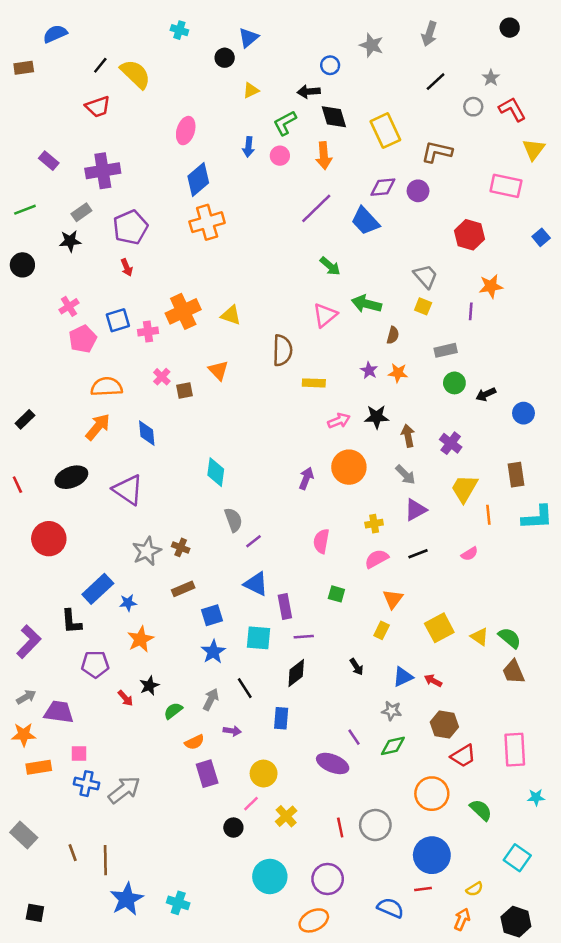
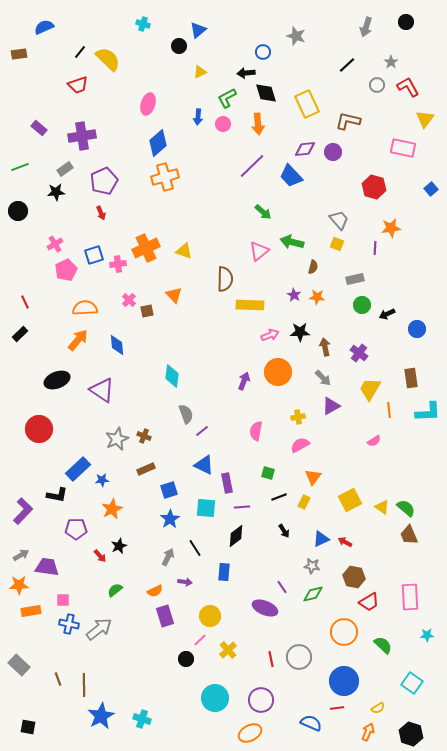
gray arrow: (429, 34) -> (366, 27), moved
yellow rectangle: (314, 383) -> (250, 305), size x1.5
red line: (17, 485) -> (25, 302), moved
black line: (418, 554) -> (279, 497), moved
black L-shape: (71, 622) -> (57, 495), turned -75
green semicircle: (173, 711) -> (115, 590), moved

